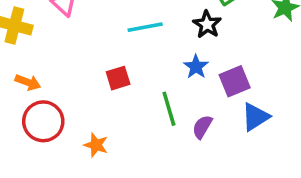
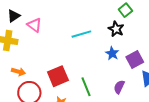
red square: (118, 78) -> (58, 76), moved, size x1.5
green line: (169, 109) -> (86, 87), moved

